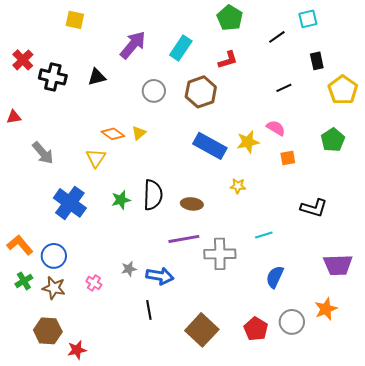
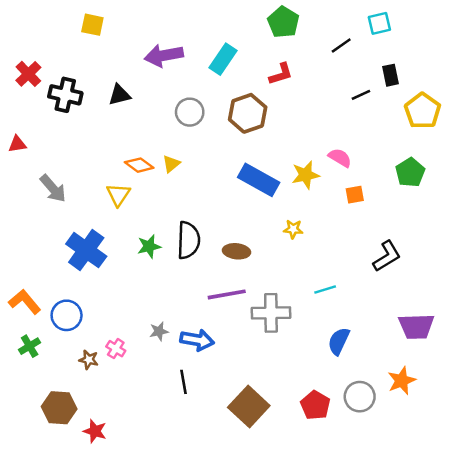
purple arrow: (133, 45) -> (164, 55), turned -140
black line: (284, 88) -> (361, 95), moved
black L-shape: (314, 208) -> (387, 256), turned -48
brown star: (54, 288) -> (89, 360), moved, size x0.7
red star: (77, 350) -> (95, 431), turned 30

